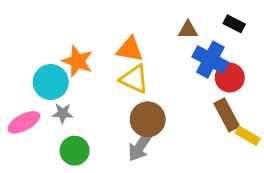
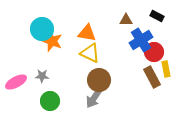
blue cross: (210, 60) -> (141, 40), turned 30
cyan circle: (51, 82) -> (42, 29), moved
yellow rectangle: (248, 136) -> (166, 69), moved, turned 49

